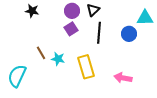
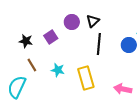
black star: (32, 11) -> (26, 41), moved
purple square: (71, 29) -> (51, 37), moved
brown line: (41, 53) -> (32, 65), moved

